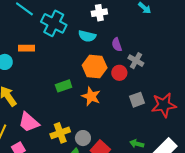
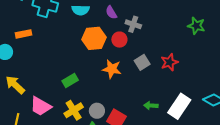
green rectangle: (64, 86) -> (70, 80), moved
orange star: (91, 96) -> (112, 69), moved
red star: (164, 105) -> (169, 62), size x0.7

